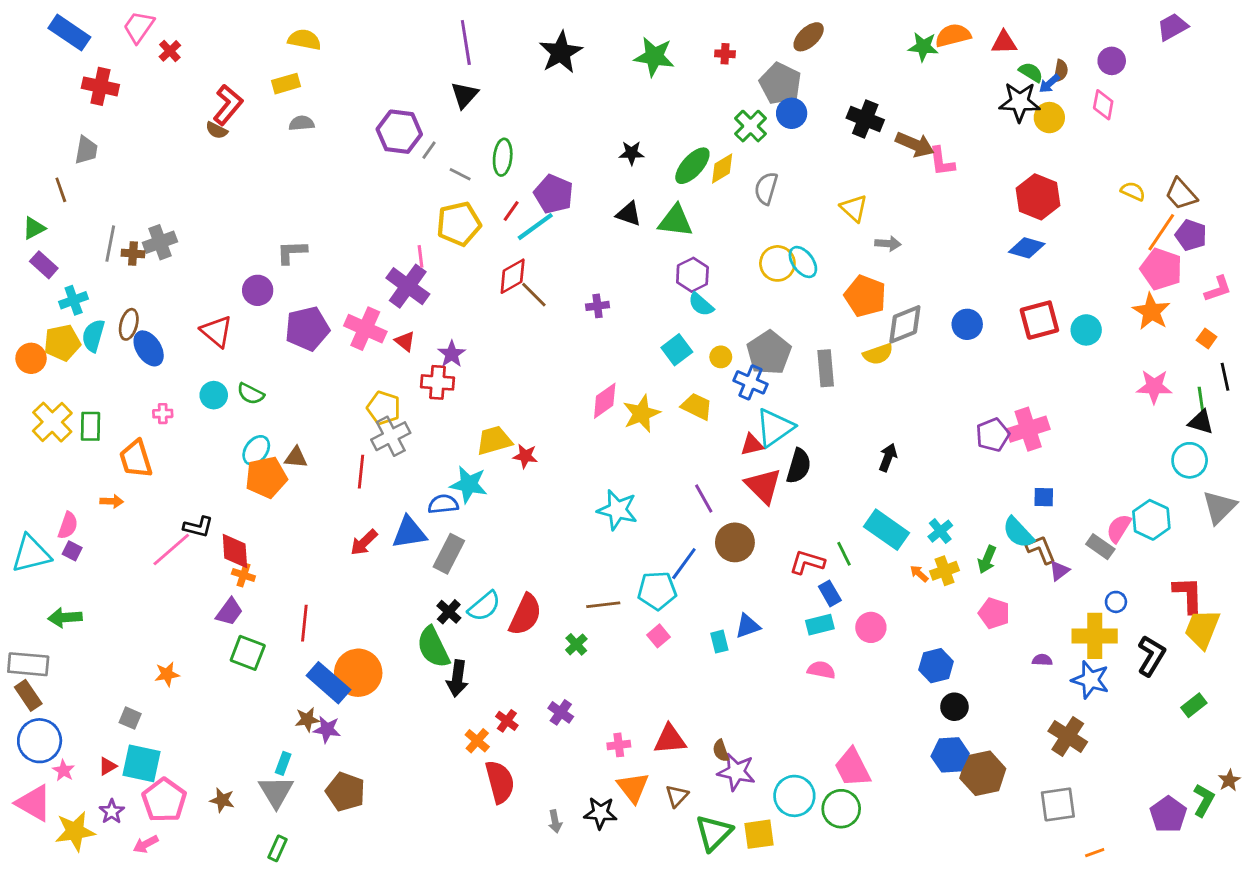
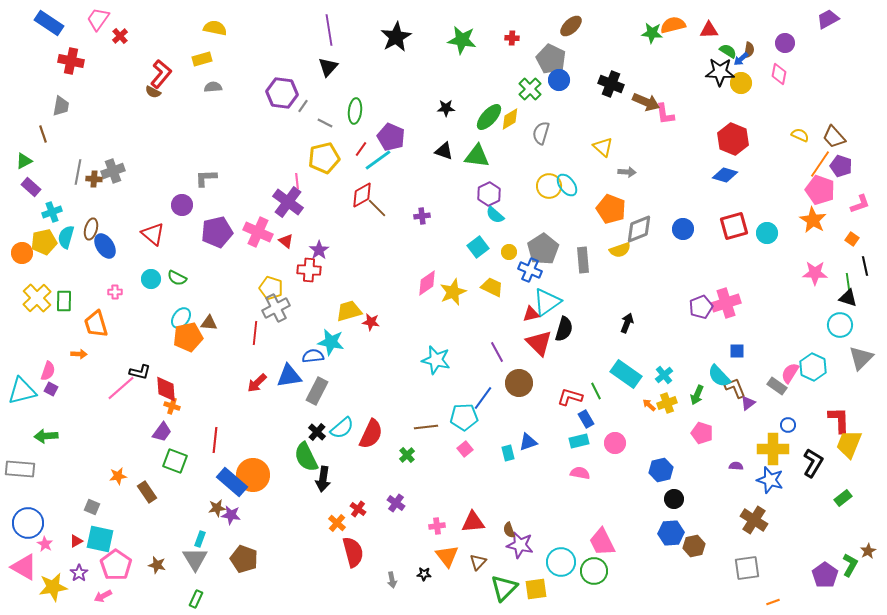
brown rectangle: (28, 695) -> (147, 492), moved
brown hexagon: (983, 773) -> (694, 546), size x0.7
black star: (600, 813) -> (424, 574), size x0.6

